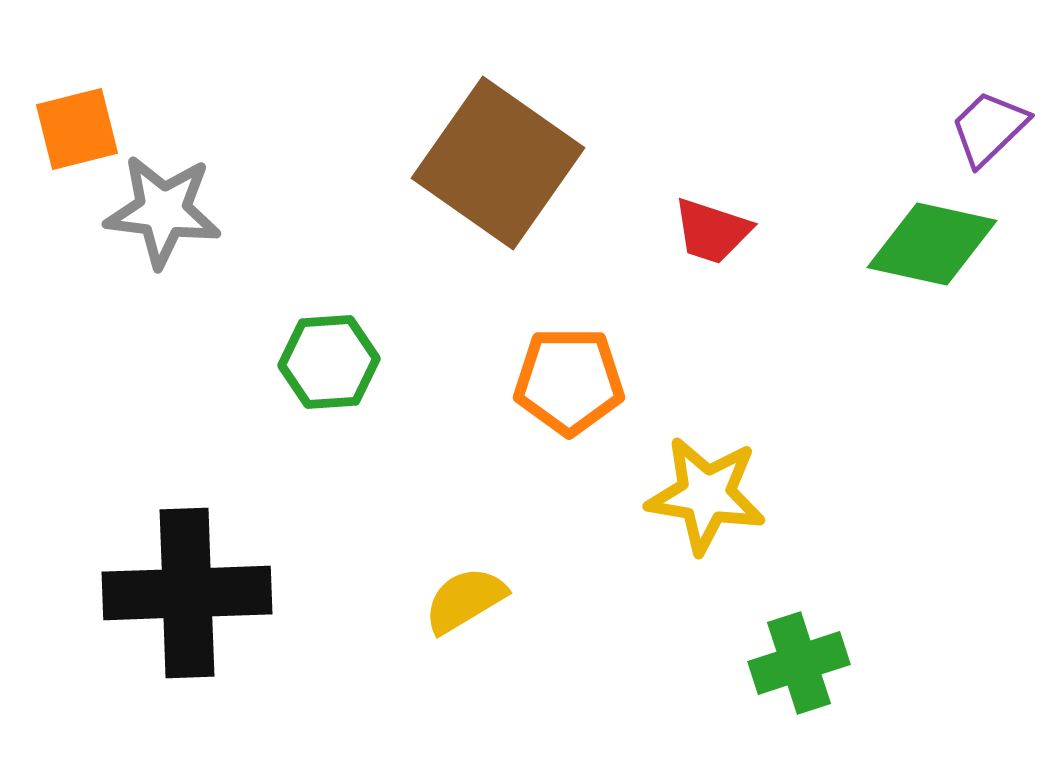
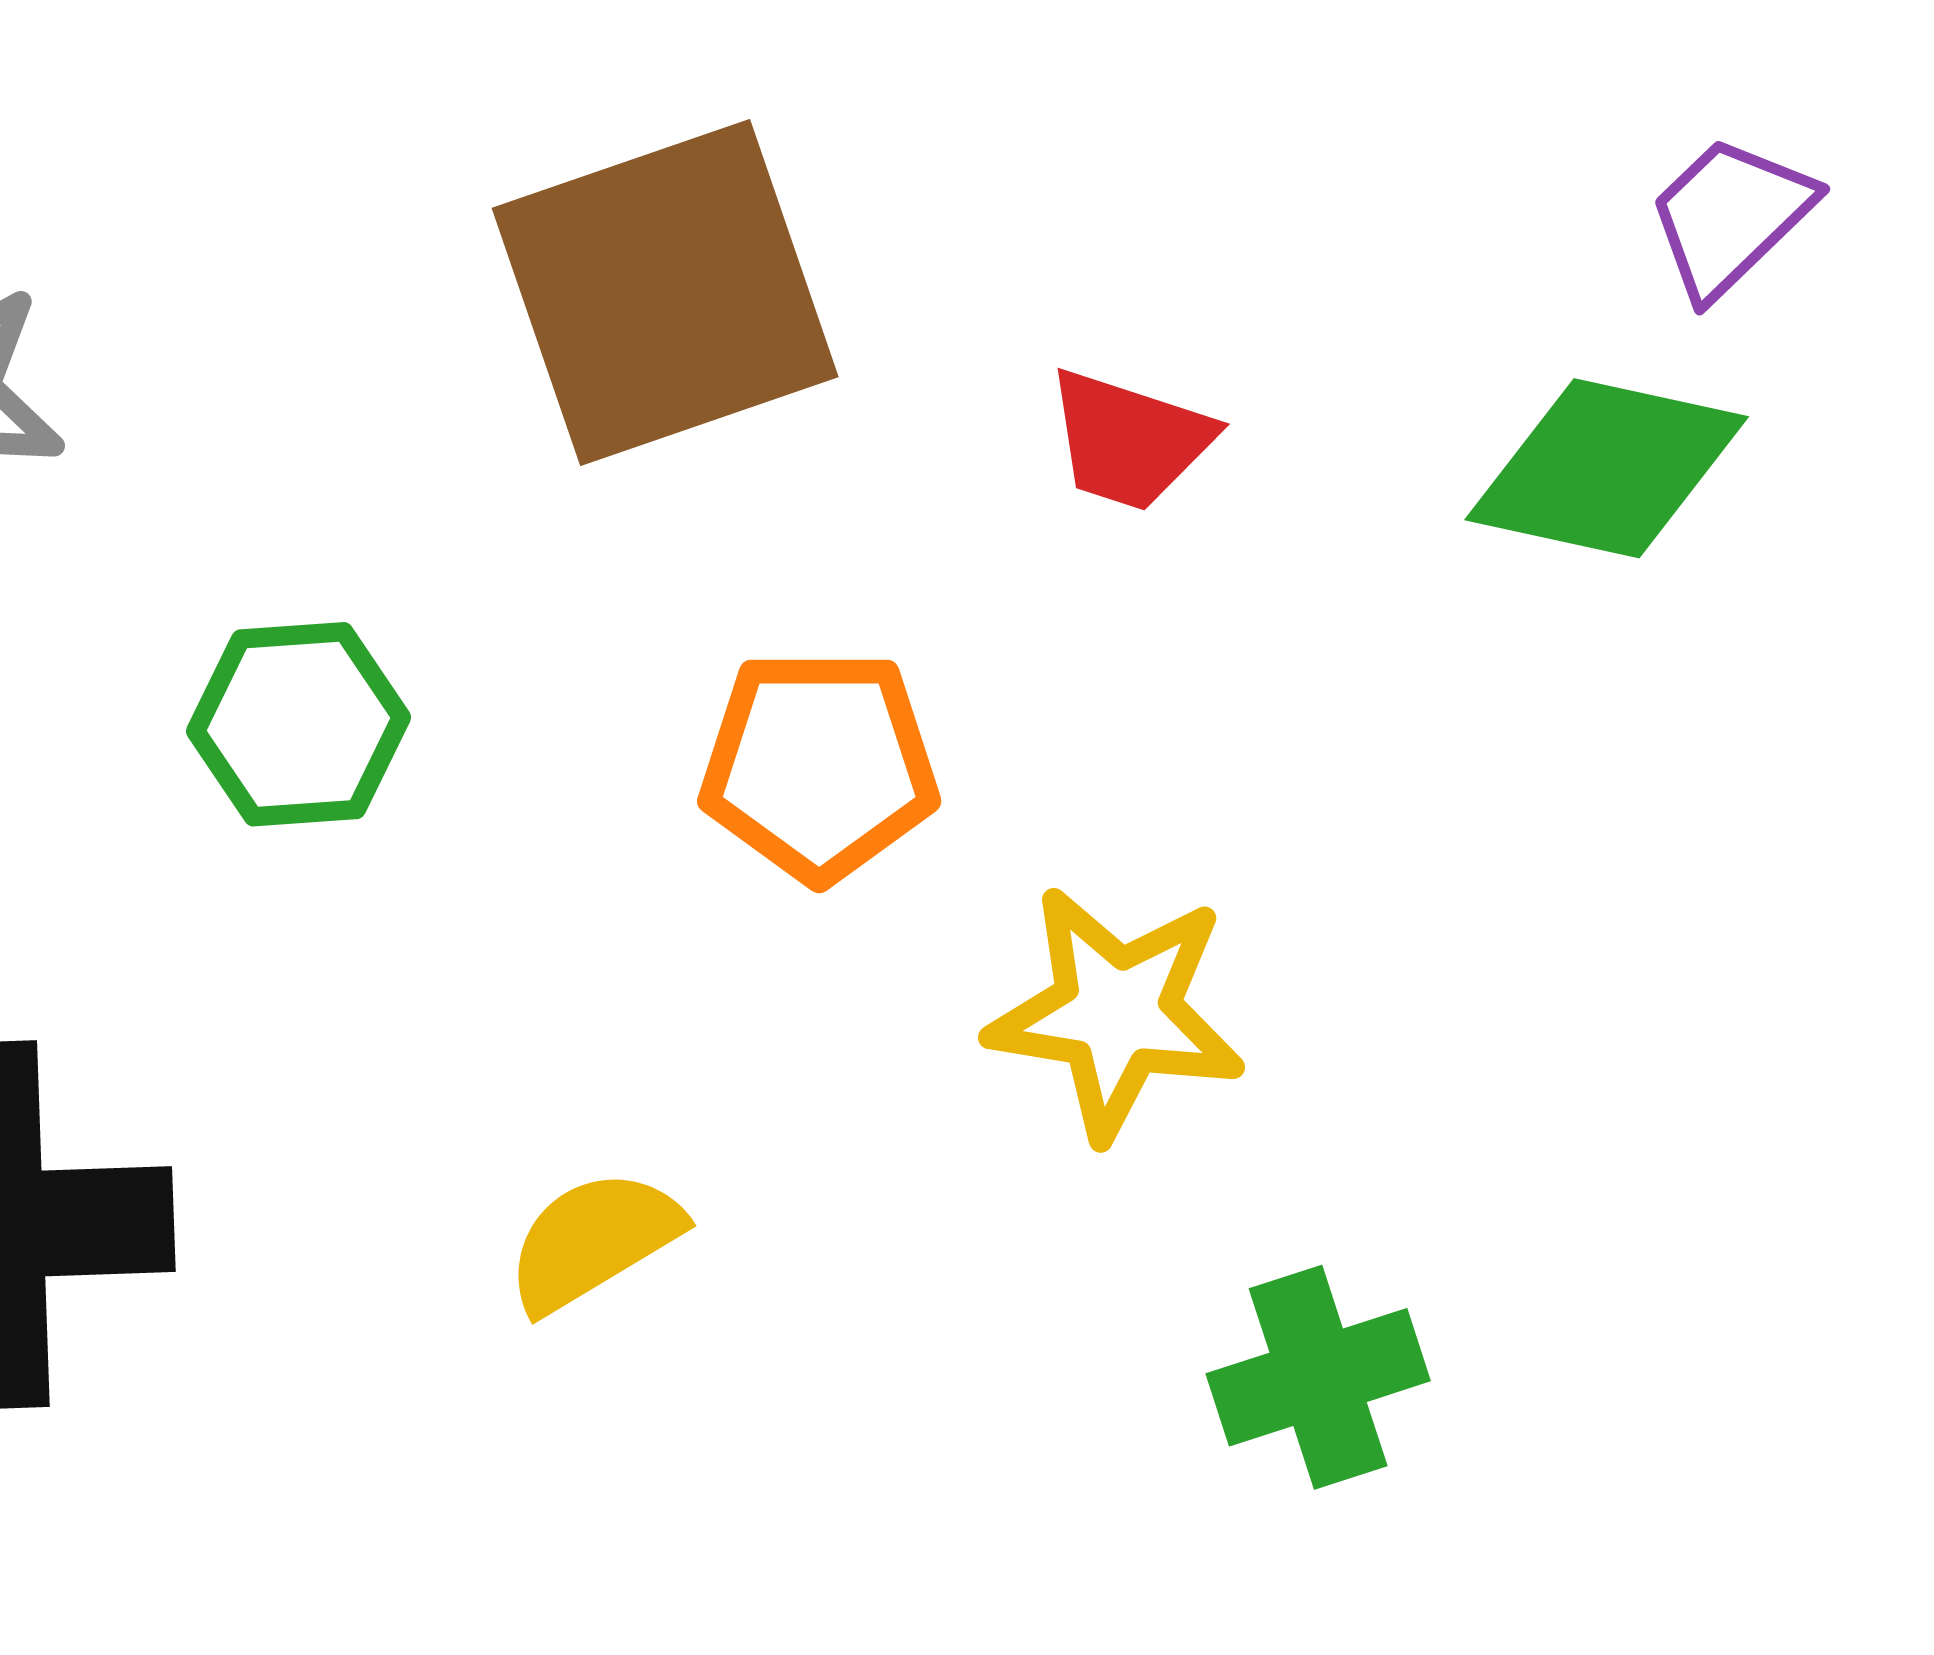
brown square: (498, 163) -> (665, 293), turned 36

